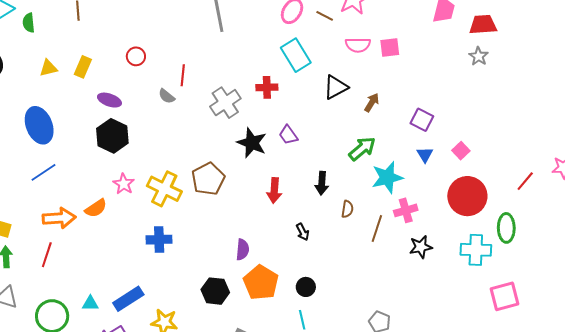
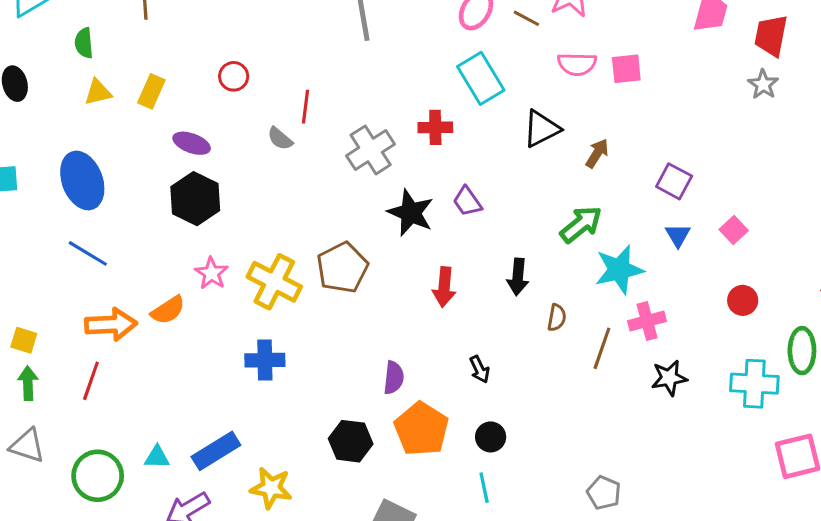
green semicircle: (29, 23) -> (84, 43), moved
red trapezoid: (483, 25) -> (771, 36), turned -76
blue line: (43, 172) -> (88, 253), turned 64
red circle: (467, 196) -> (743, 300), size x0.5
black arrow: (303, 232) -> (480, 369), moved

